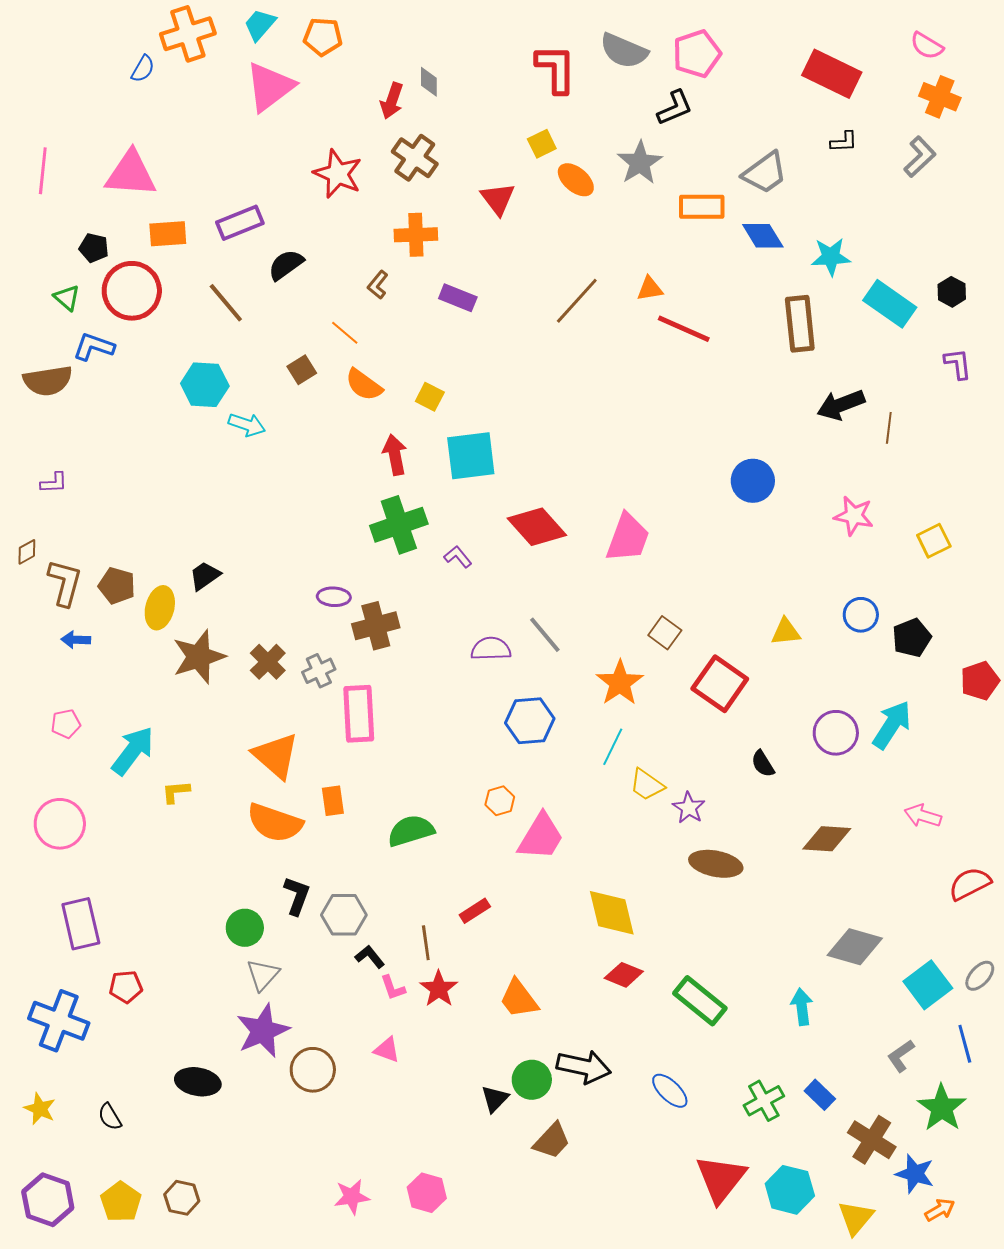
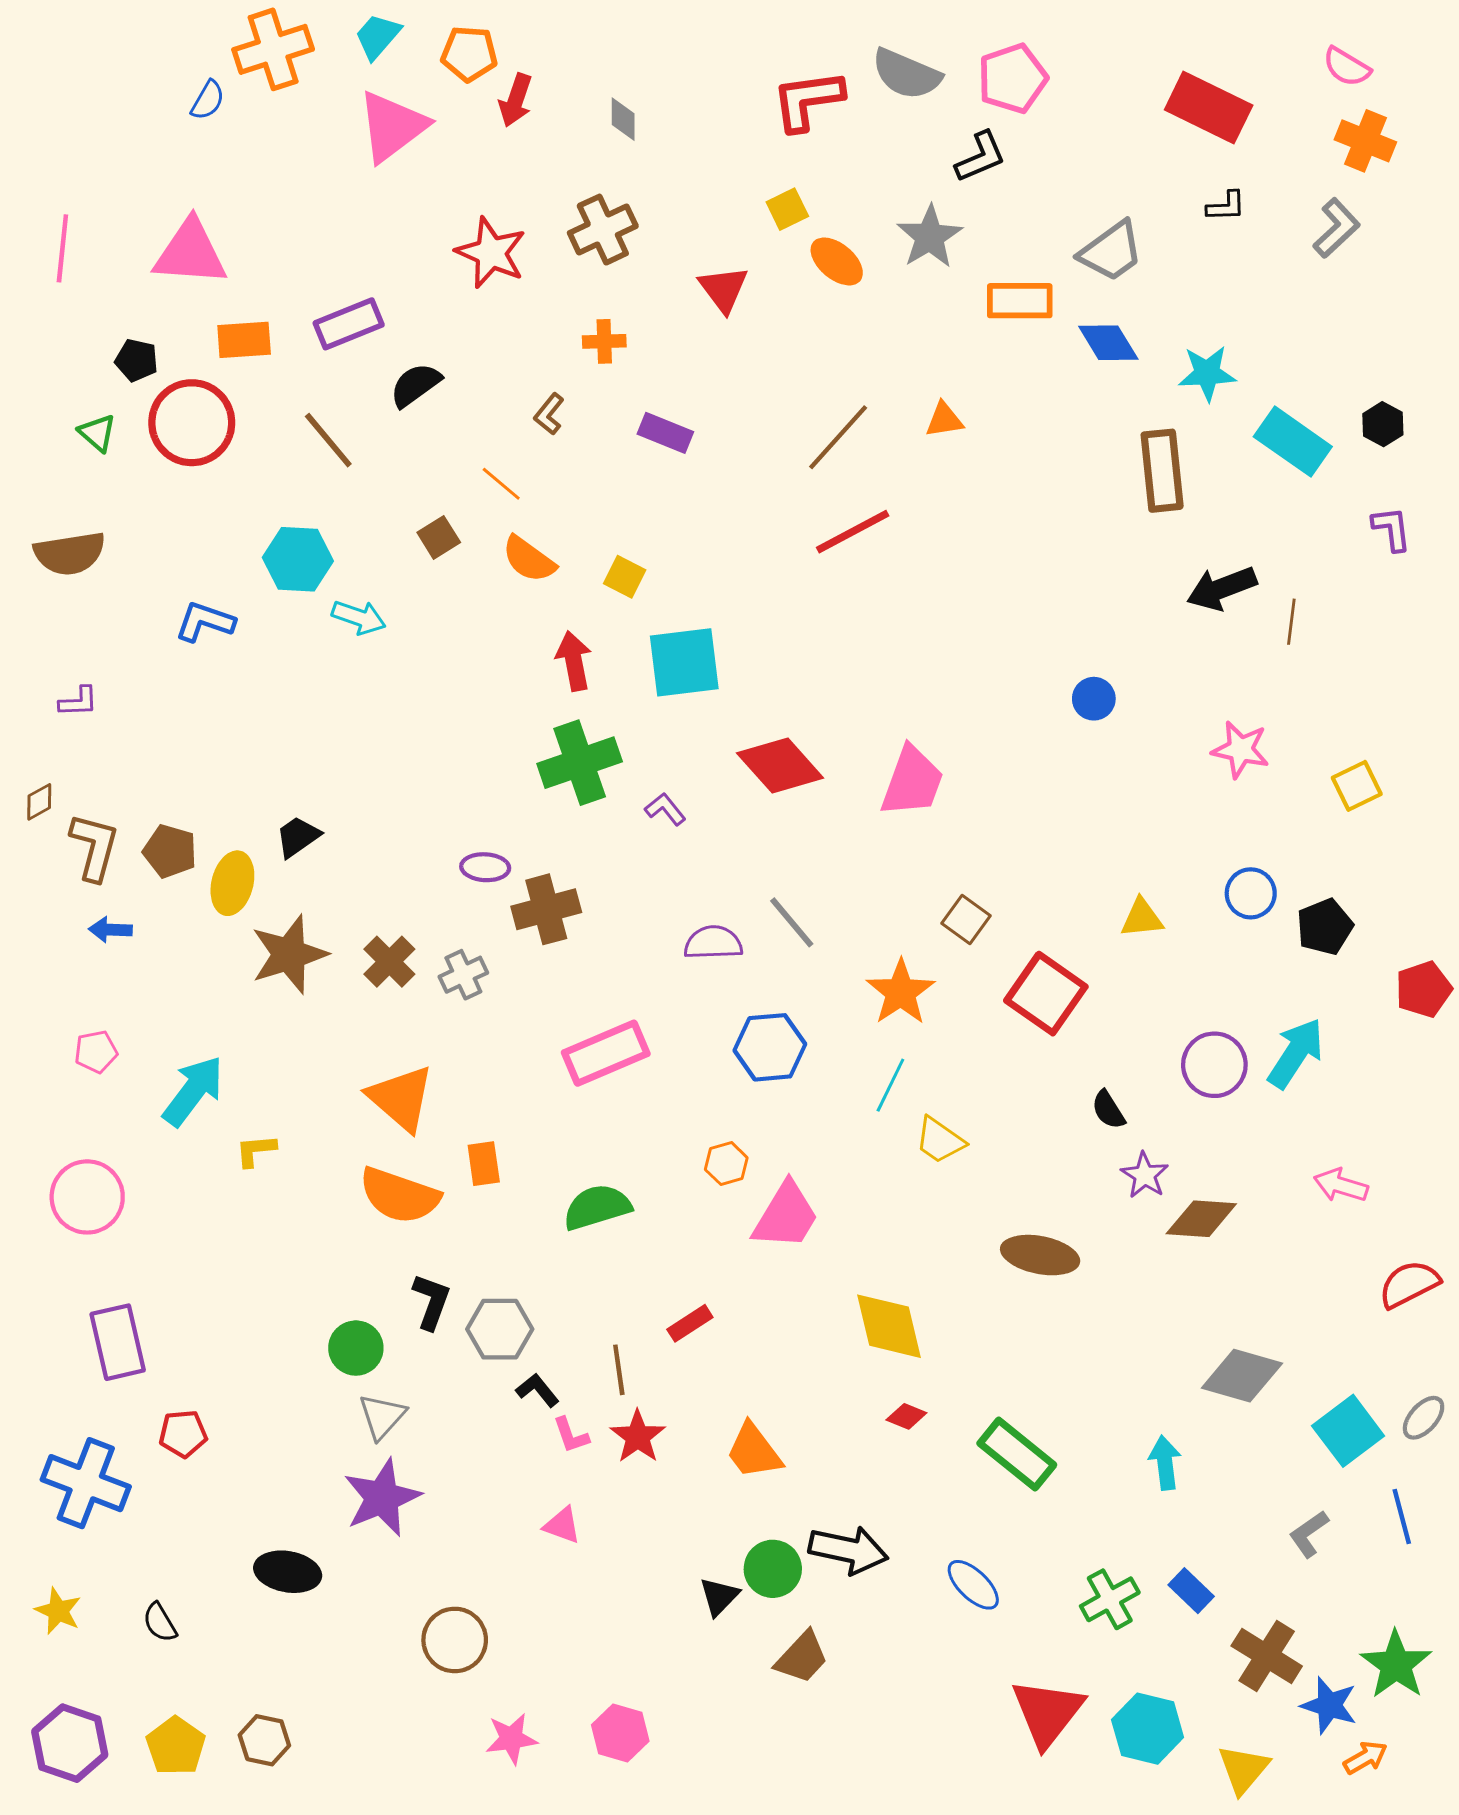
red L-shape: (556, 69) -> (808, 100), turned -98
red arrow: (392, 101) -> (516, 100), moved
brown cross: (415, 158) -> (603, 230), turned 30
orange cross: (416, 235) -> (604, 341), size x0.7
red line: (684, 329) -> (853, 532), moved, turned -52
blue L-shape: (94, 347) -> (205, 622), moved
blue circle: (753, 481) -> (1094, 699), size x0.7
pink rectangle: (359, 714) -> (606, 1053), moved, turned 70
purple star: (689, 808) -> (1145, 1175), moved
red diamond: (624, 975) -> (906, 1416), size x0.7
brown circle: (313, 1070) -> (455, 1640), moved
green star: (942, 1108) -> (1396, 1665), moved

